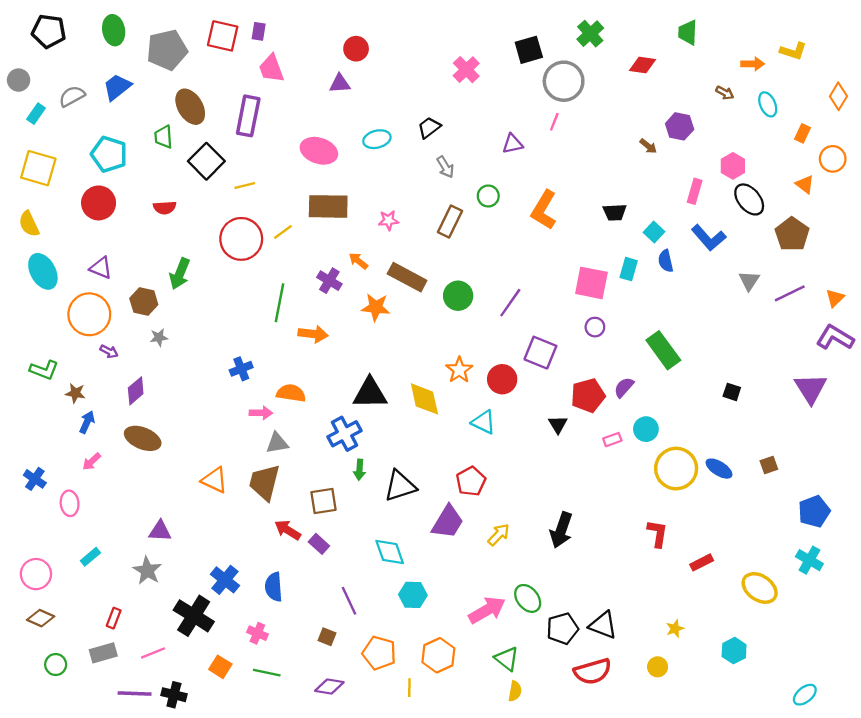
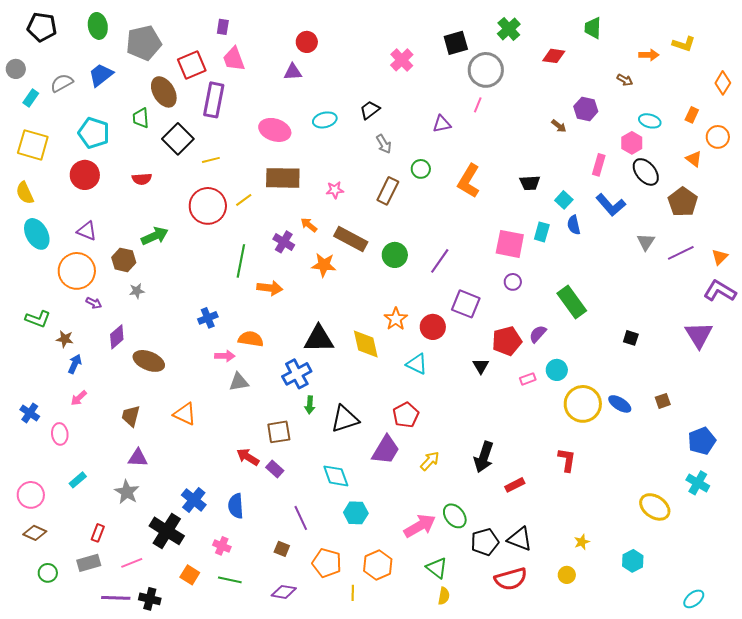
red square: (223, 36) -> (192, 65), moved, turned -36
cyan ellipse: (768, 104) -> (650, 121), moved, turned -50
green arrow: (180, 274) -> (155, 236), turned -136
brown ellipse: (143, 438) -> (149, 361), moved
brown trapezoid: (264, 482) -> (131, 416), moved, size x0.7
red rectangle: (702, 562) -> (515, 485), moved

